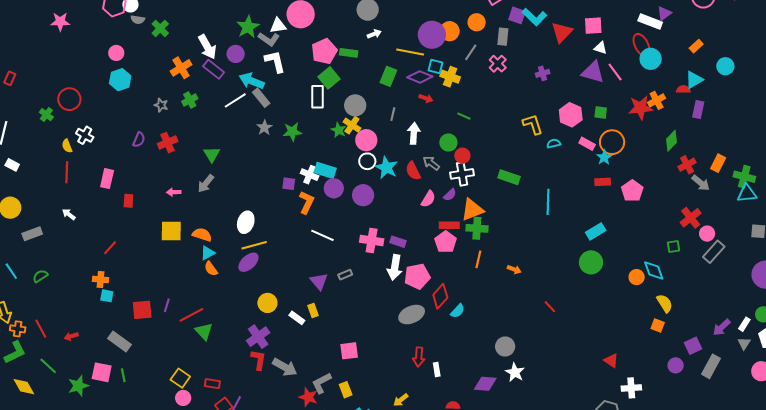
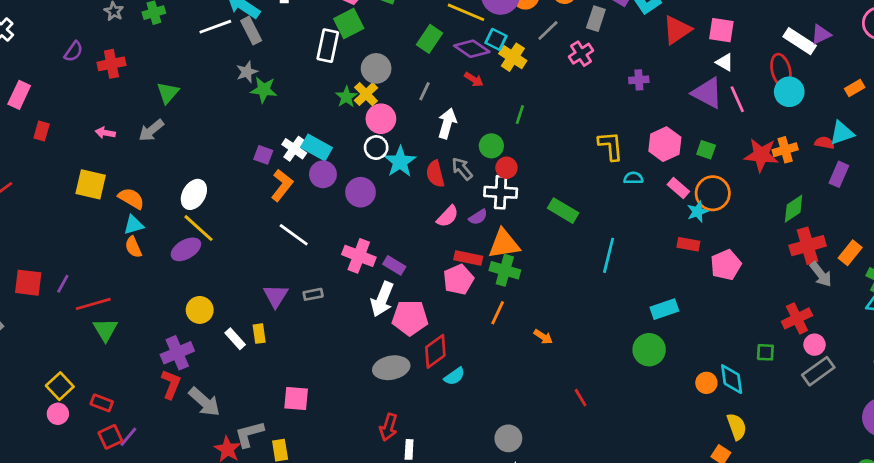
green line: (464, 116) -> (520, 115), turned 72
green star: (292, 132) -> (264, 90), moved
red cross: (687, 165) -> (808, 246), size x1.4
yellow line: (254, 245) -> (198, 228), turned 45

